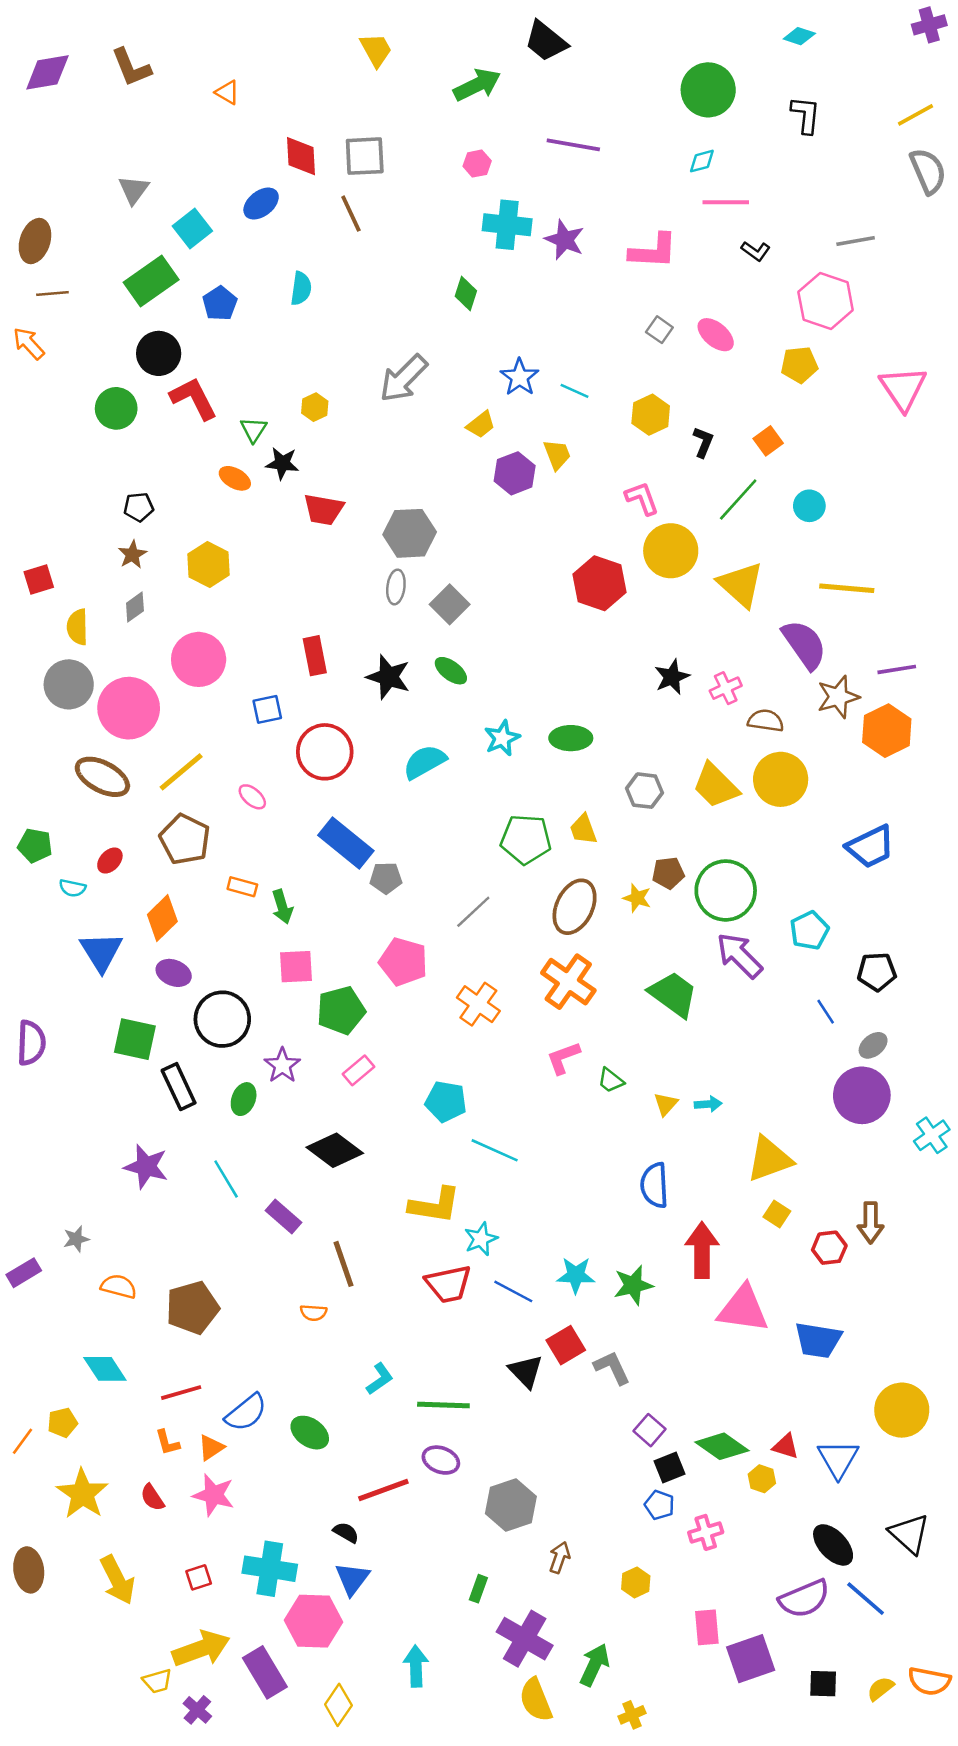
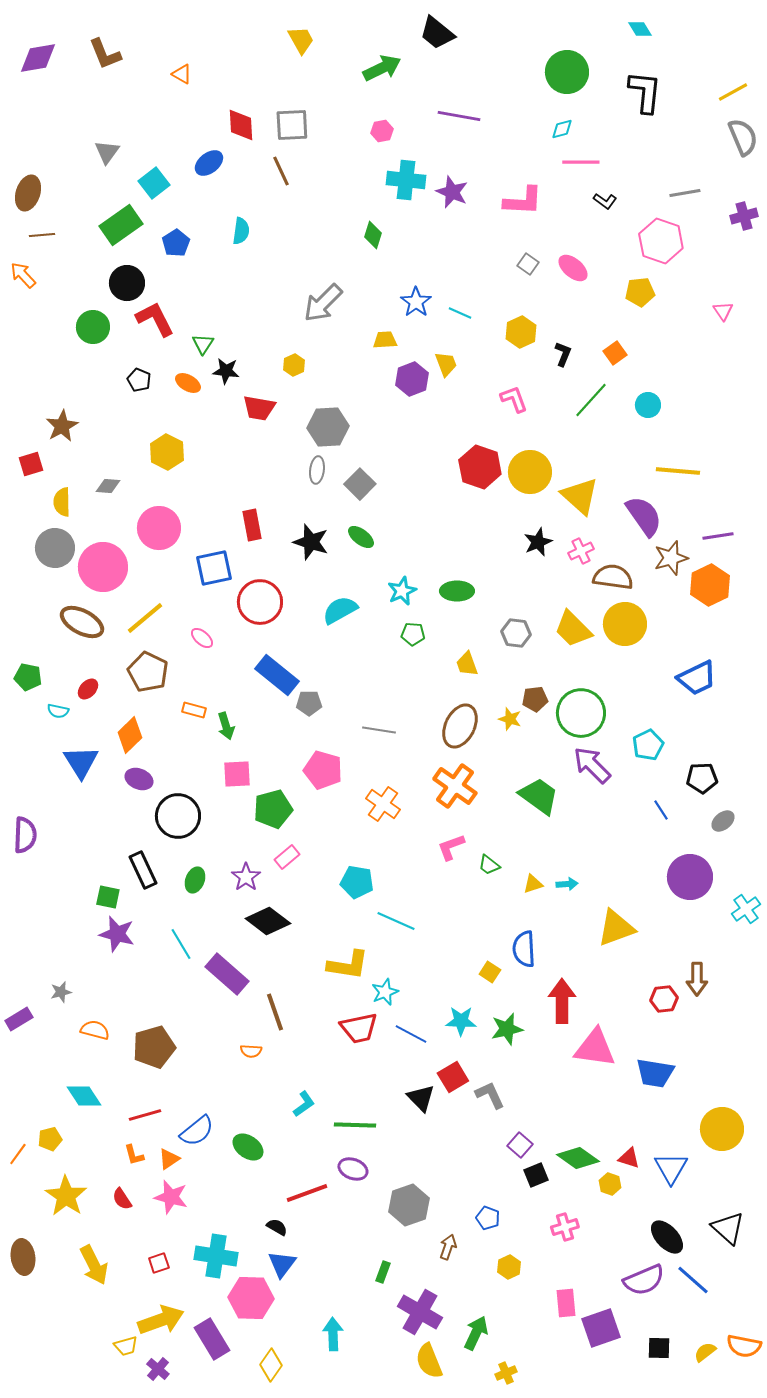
purple cross: (929, 25) -> (744, 216), moved
cyan diamond: (799, 36) -> (640, 29), turned 40
black L-shape: (806, 115) -> (645, 92), size x1.4
pink triangle: (903, 388) -> (723, 311), size x0.5
yellow hexagon: (315, 407) -> (294, 365), moved
yellow trapezoid: (481, 425) -> (385, 340), turned -145
black pentagon: (139, 507) -> (139, 380), moved, turned 30
yellow circle: (671, 551) -> (530, 472), moved
brown star: (132, 555) -> (62, 426), moved, size x1.4
yellow triangle: (741, 584) -> (580, 496), moved
gray diamond: (135, 607) -> (108, 486), turned 40
blue square: (267, 709) -> (214, 568), size x1.5
brown semicircle: (766, 721) -> (613, 577), size x1.4
green pentagon: (526, 839) -> (413, 634), moved, size x0.6
gray line: (473, 912) -> (379, 730), turned 52
green square: (135, 1039) -> (108, 897), moved, size x0.7
gray ellipse: (873, 1045) -> (723, 821), moved
purple star: (282, 1065) -> (246, 877), moved
yellow triangle: (666, 1104) -> (533, 884), turned 30
yellow square: (777, 1214) -> (490, 972), moved
purple rectangle: (284, 1216) -> (227, 974), size x1.5
blue pentagon: (659, 1505) -> (488, 1218), moved

